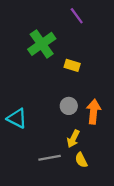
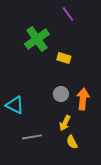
gray line: (50, 158) -> (32, 137), moved

